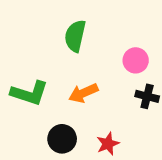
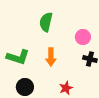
orange arrow: (83, 93) -> (51, 57), turned -66
black circle: (62, 139) -> (25, 87), moved

